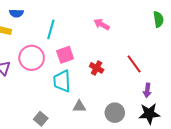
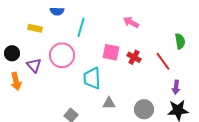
blue semicircle: (16, 13) -> (57, 11), moved
green semicircle: (158, 19) -> (180, 41), moved
pink square: (65, 55) -> (111, 52), moved, turned 30
red cross: (97, 68) -> (134, 57), moved

